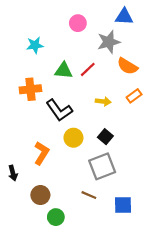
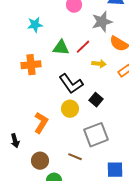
yellow arrow: (103, 101) -> (99, 64), moved
black L-shape: (59, 110) -> (71, 84), moved
black square: (105, 137) -> (96, 100), moved
brown line: (89, 195) -> (75, 157), moved

